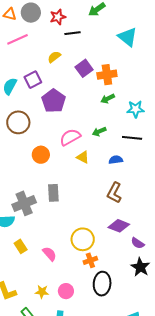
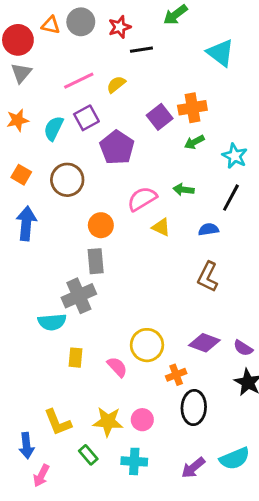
pink line: (17, 39) -> (79, 81), moved
purple square: (84, 68) -> (160, 117), moved
cyan star: (135, 109) -> (235, 156), turned 30
green arrow: (99, 132) -> (184, 190), turned 32
black line: (132, 138) -> (231, 198), turned -66
gray rectangle: (53, 193) -> (96, 261), moved
purple diamond: (119, 226) -> (204, 343), moved
yellow circle: (83, 239) -> (147, 345), moved
yellow rectangle: (21, 246) -> (75, 358), turned 40
yellow star: (42, 292) -> (108, 422), size x1.5

